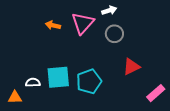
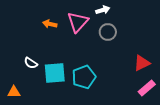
red triangle: (131, 67) -> (142, 63), moved
white semicircle: (33, 83) -> (31, 63), moved, turned -144

